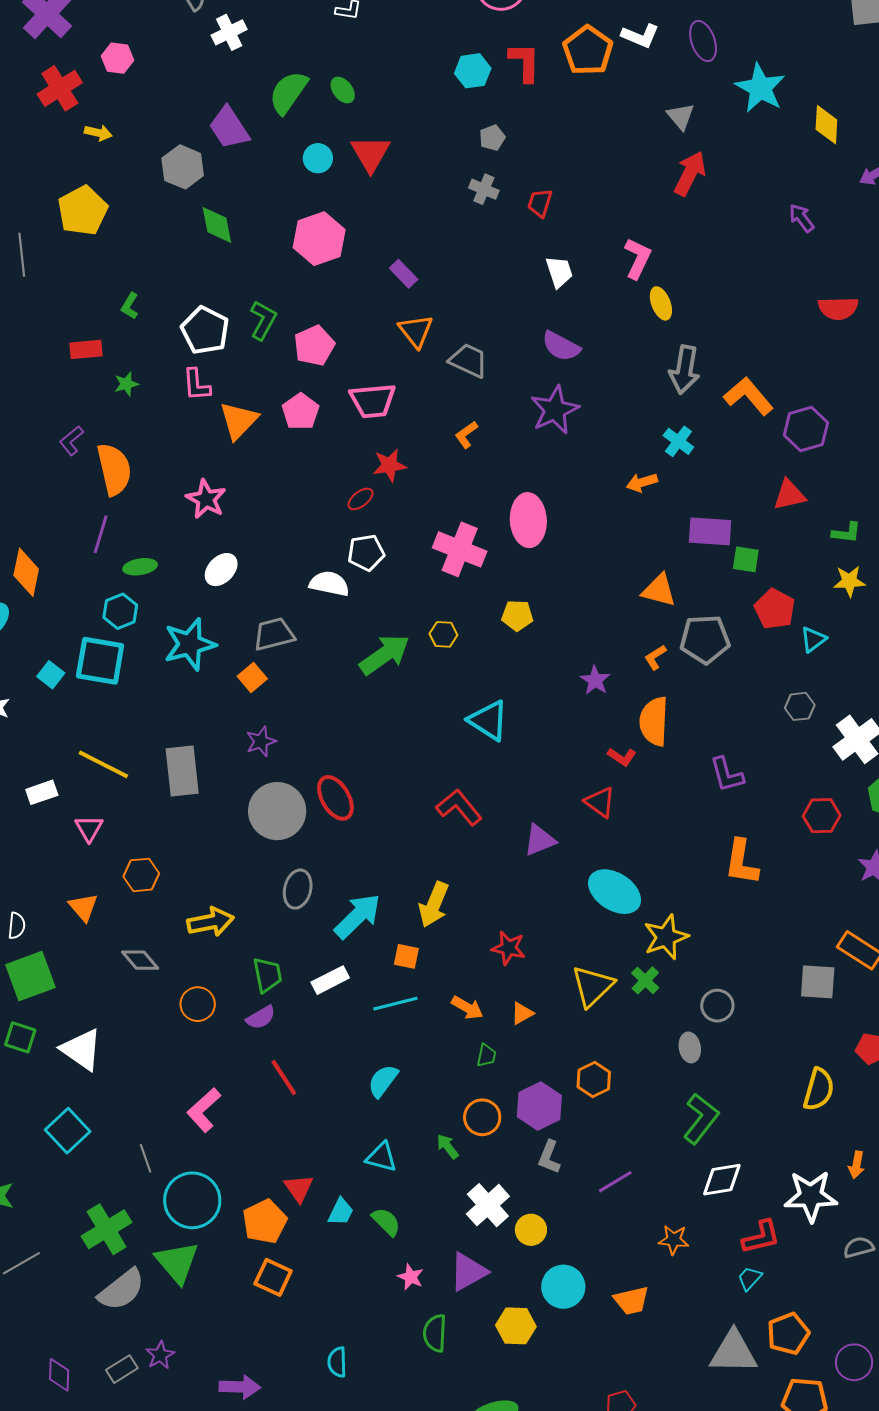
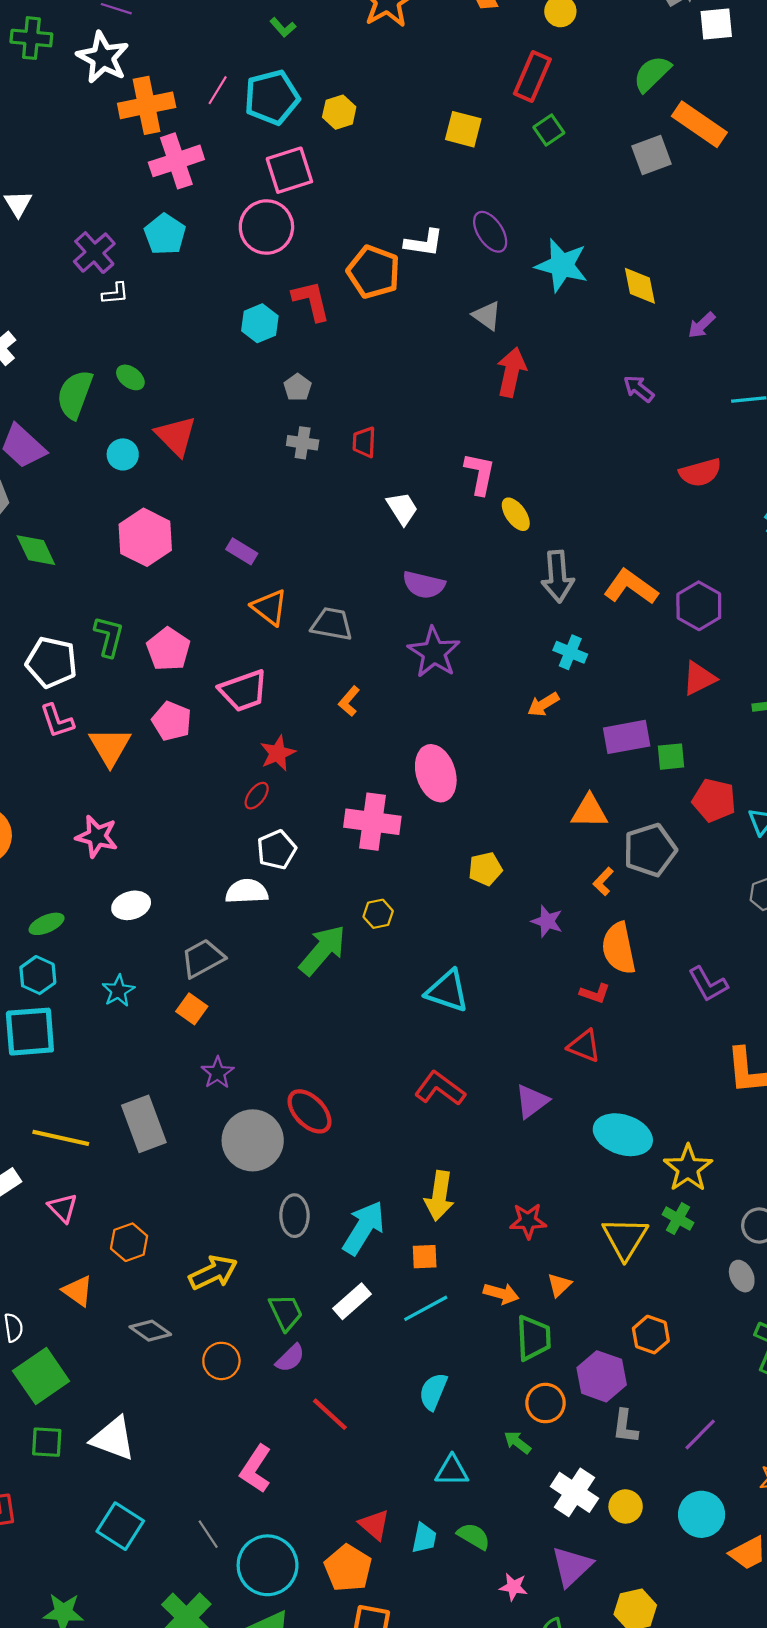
white ellipse: (221, 570) -> (131, 905), turned 44
yellow pentagon: (517, 615) -> (485, 869), moved
cyan star: (190, 644) -> (118, 991), size x0.6
green trapezoid: (486, 1055) -> (534, 1338), size x1.8
cyan circle: (563, 1287) -> (702, 1514), moved

